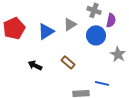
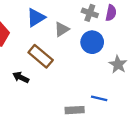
purple semicircle: (111, 20) -> (111, 13), moved
blue triangle: (46, 31) -> (36, 18), moved
brown rectangle: (68, 62) -> (41, 56), moved, size x1.5

